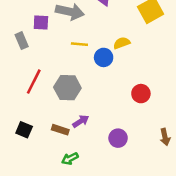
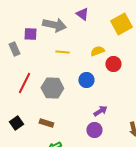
blue circle: (104, 57) -> (86, 80), moved
red circle: (141, 94) -> (113, 64), moved
purple arrow: (81, 121) -> (100, 111), moved
black square: (24, 130) -> (16, 123), turned 32

